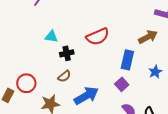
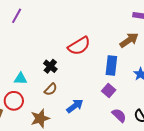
cyan triangle: (51, 37) -> (21, 79), moved
black cross: (67, 53) -> (50, 66), turned -32
blue arrow: (86, 96) -> (75, 106), size x0.7

